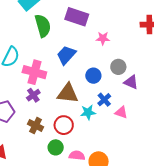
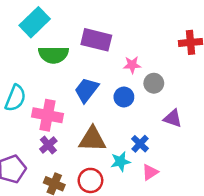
green semicircle: (43, 26) -> (53, 55), turned 110
gray circle: (118, 67) -> (154, 83), moved
blue circle: (93, 76) -> (124, 97), moved
pink triangle: (121, 112) -> (150, 172), moved, turned -48

